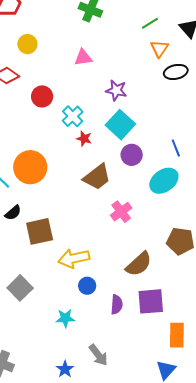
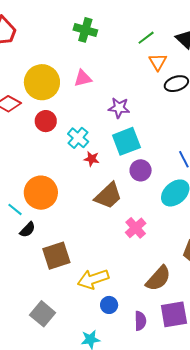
yellow circle: (27, 44) -> (42, 82), moved, size x1.8
cyan square: (120, 125) -> (126, 141), turned 32
black semicircle: (13, 213) -> (27, 230), moved

